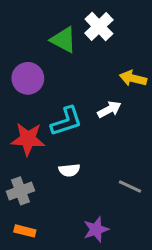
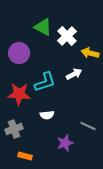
white cross: (99, 26) -> (67, 36), moved
purple star: (96, 229) -> (65, 143), moved
orange rectangle: (25, 231) -> (25, 156), moved

